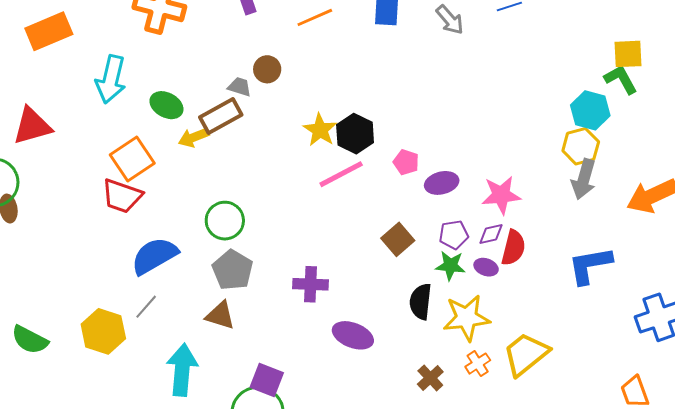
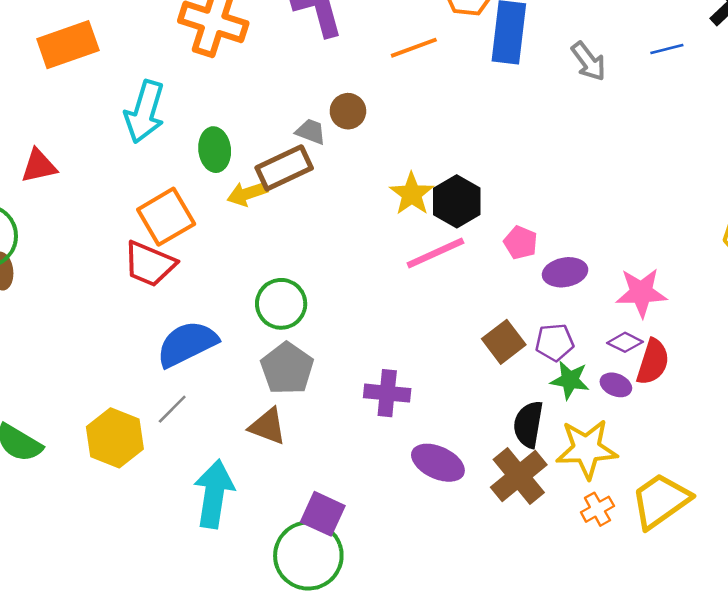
green ellipse: (166, 105) -> (215, 150), turned 52
red triangle: (32, 126) -> (39, 166), size x0.7
purple diamond: (491, 234) -> (625, 342), turned 36
purple pentagon: (454, 235) -> (555, 342), moved
brown cross: (430, 378) -> (519, 476), moved, size x1.6

